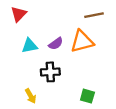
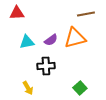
red triangle: (19, 14) -> (17, 13), turned 42
green square: (87, 96) -> (80, 88), turned 32

